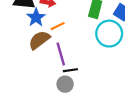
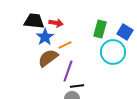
purple line: (61, 54) -> (68, 71), turned 35

